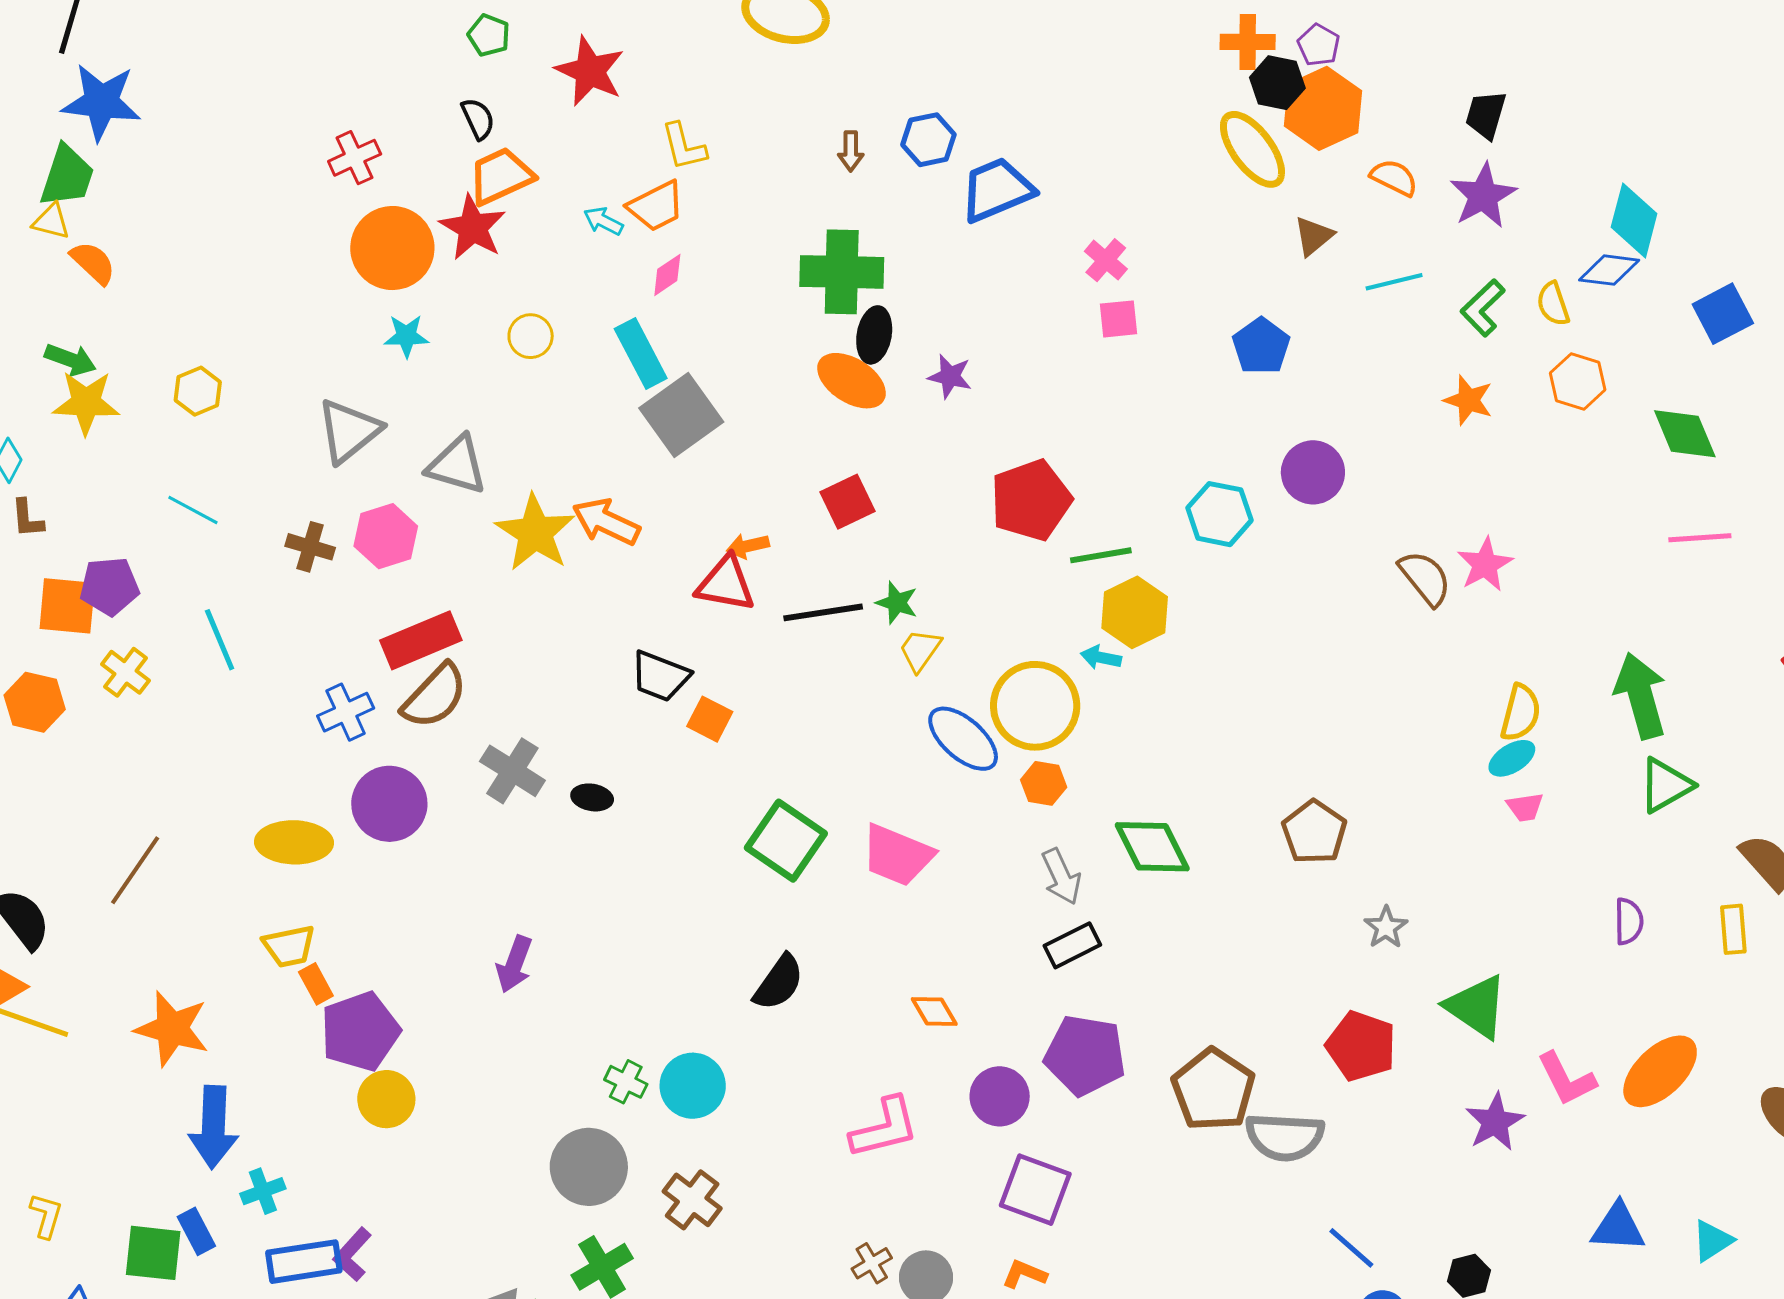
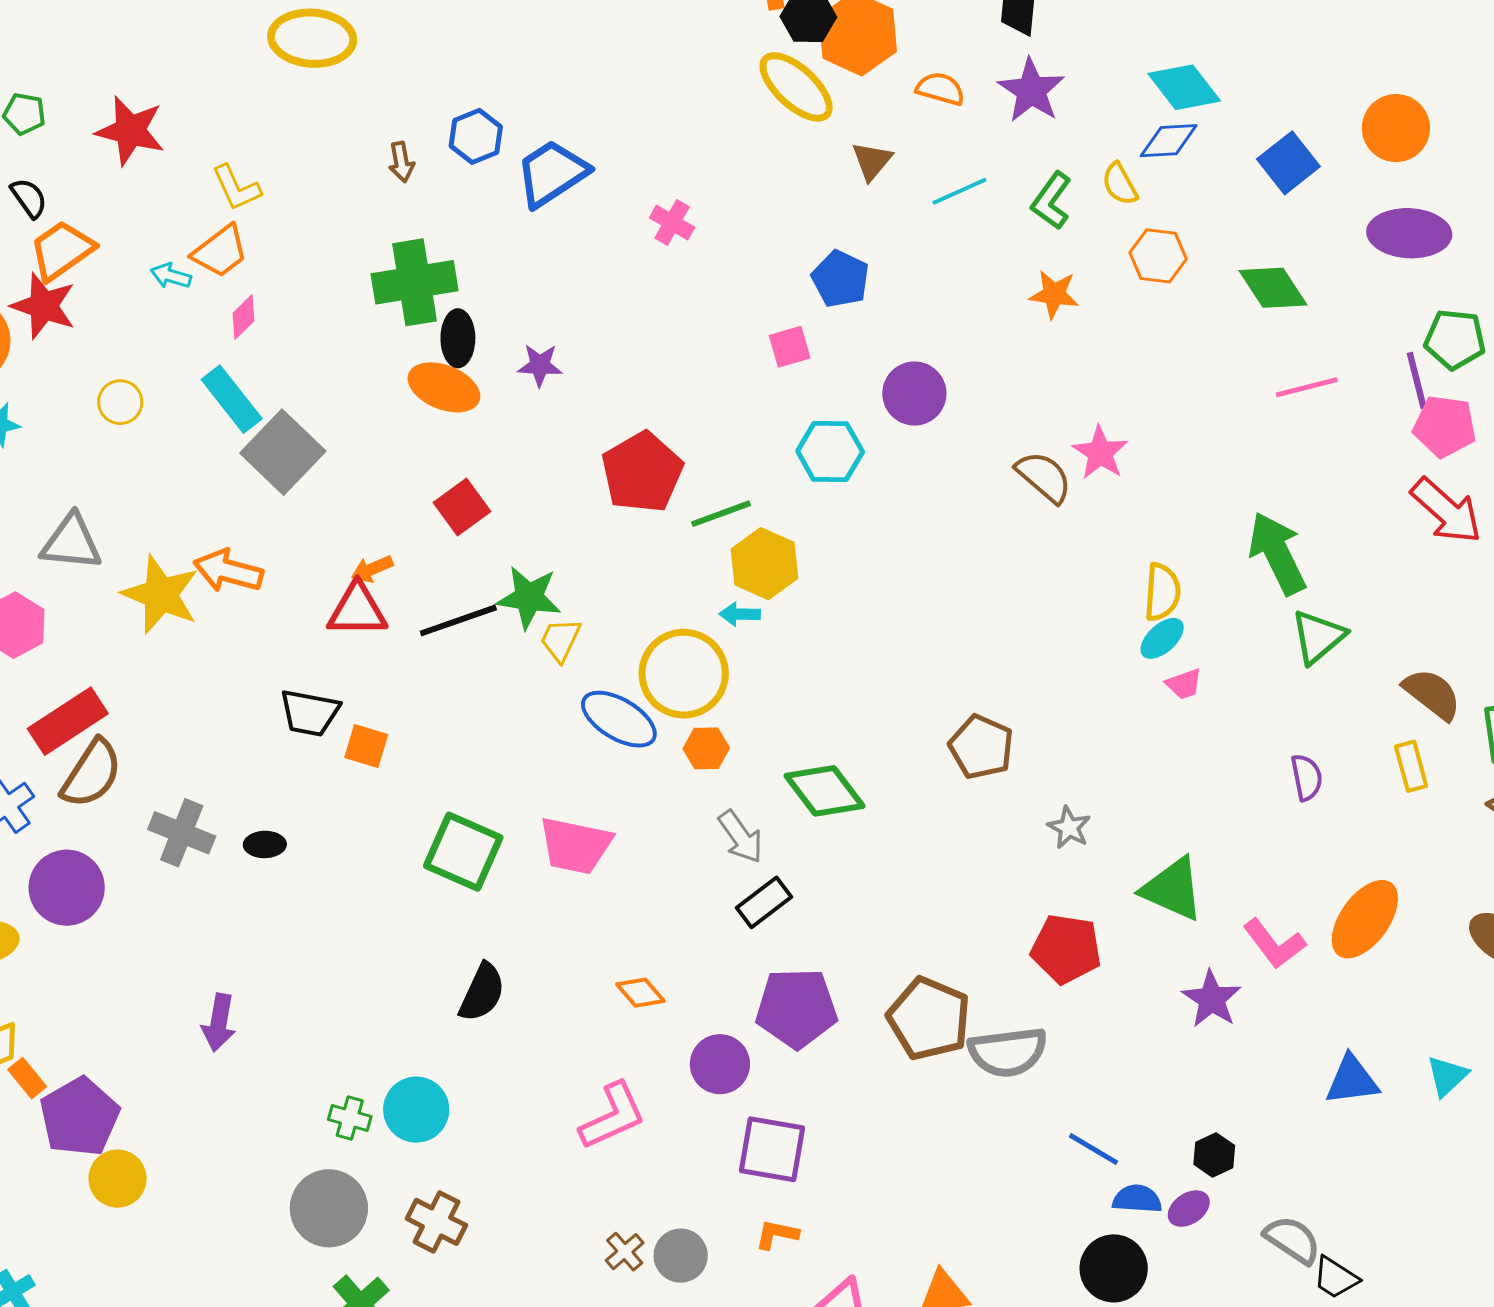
cyan diamond: (1634, 220) -> (1184, 87), turned -42
pink square: (1118, 319) -> (790, 347), moved
green star: (897, 603) -> (529, 597), size x1.5

